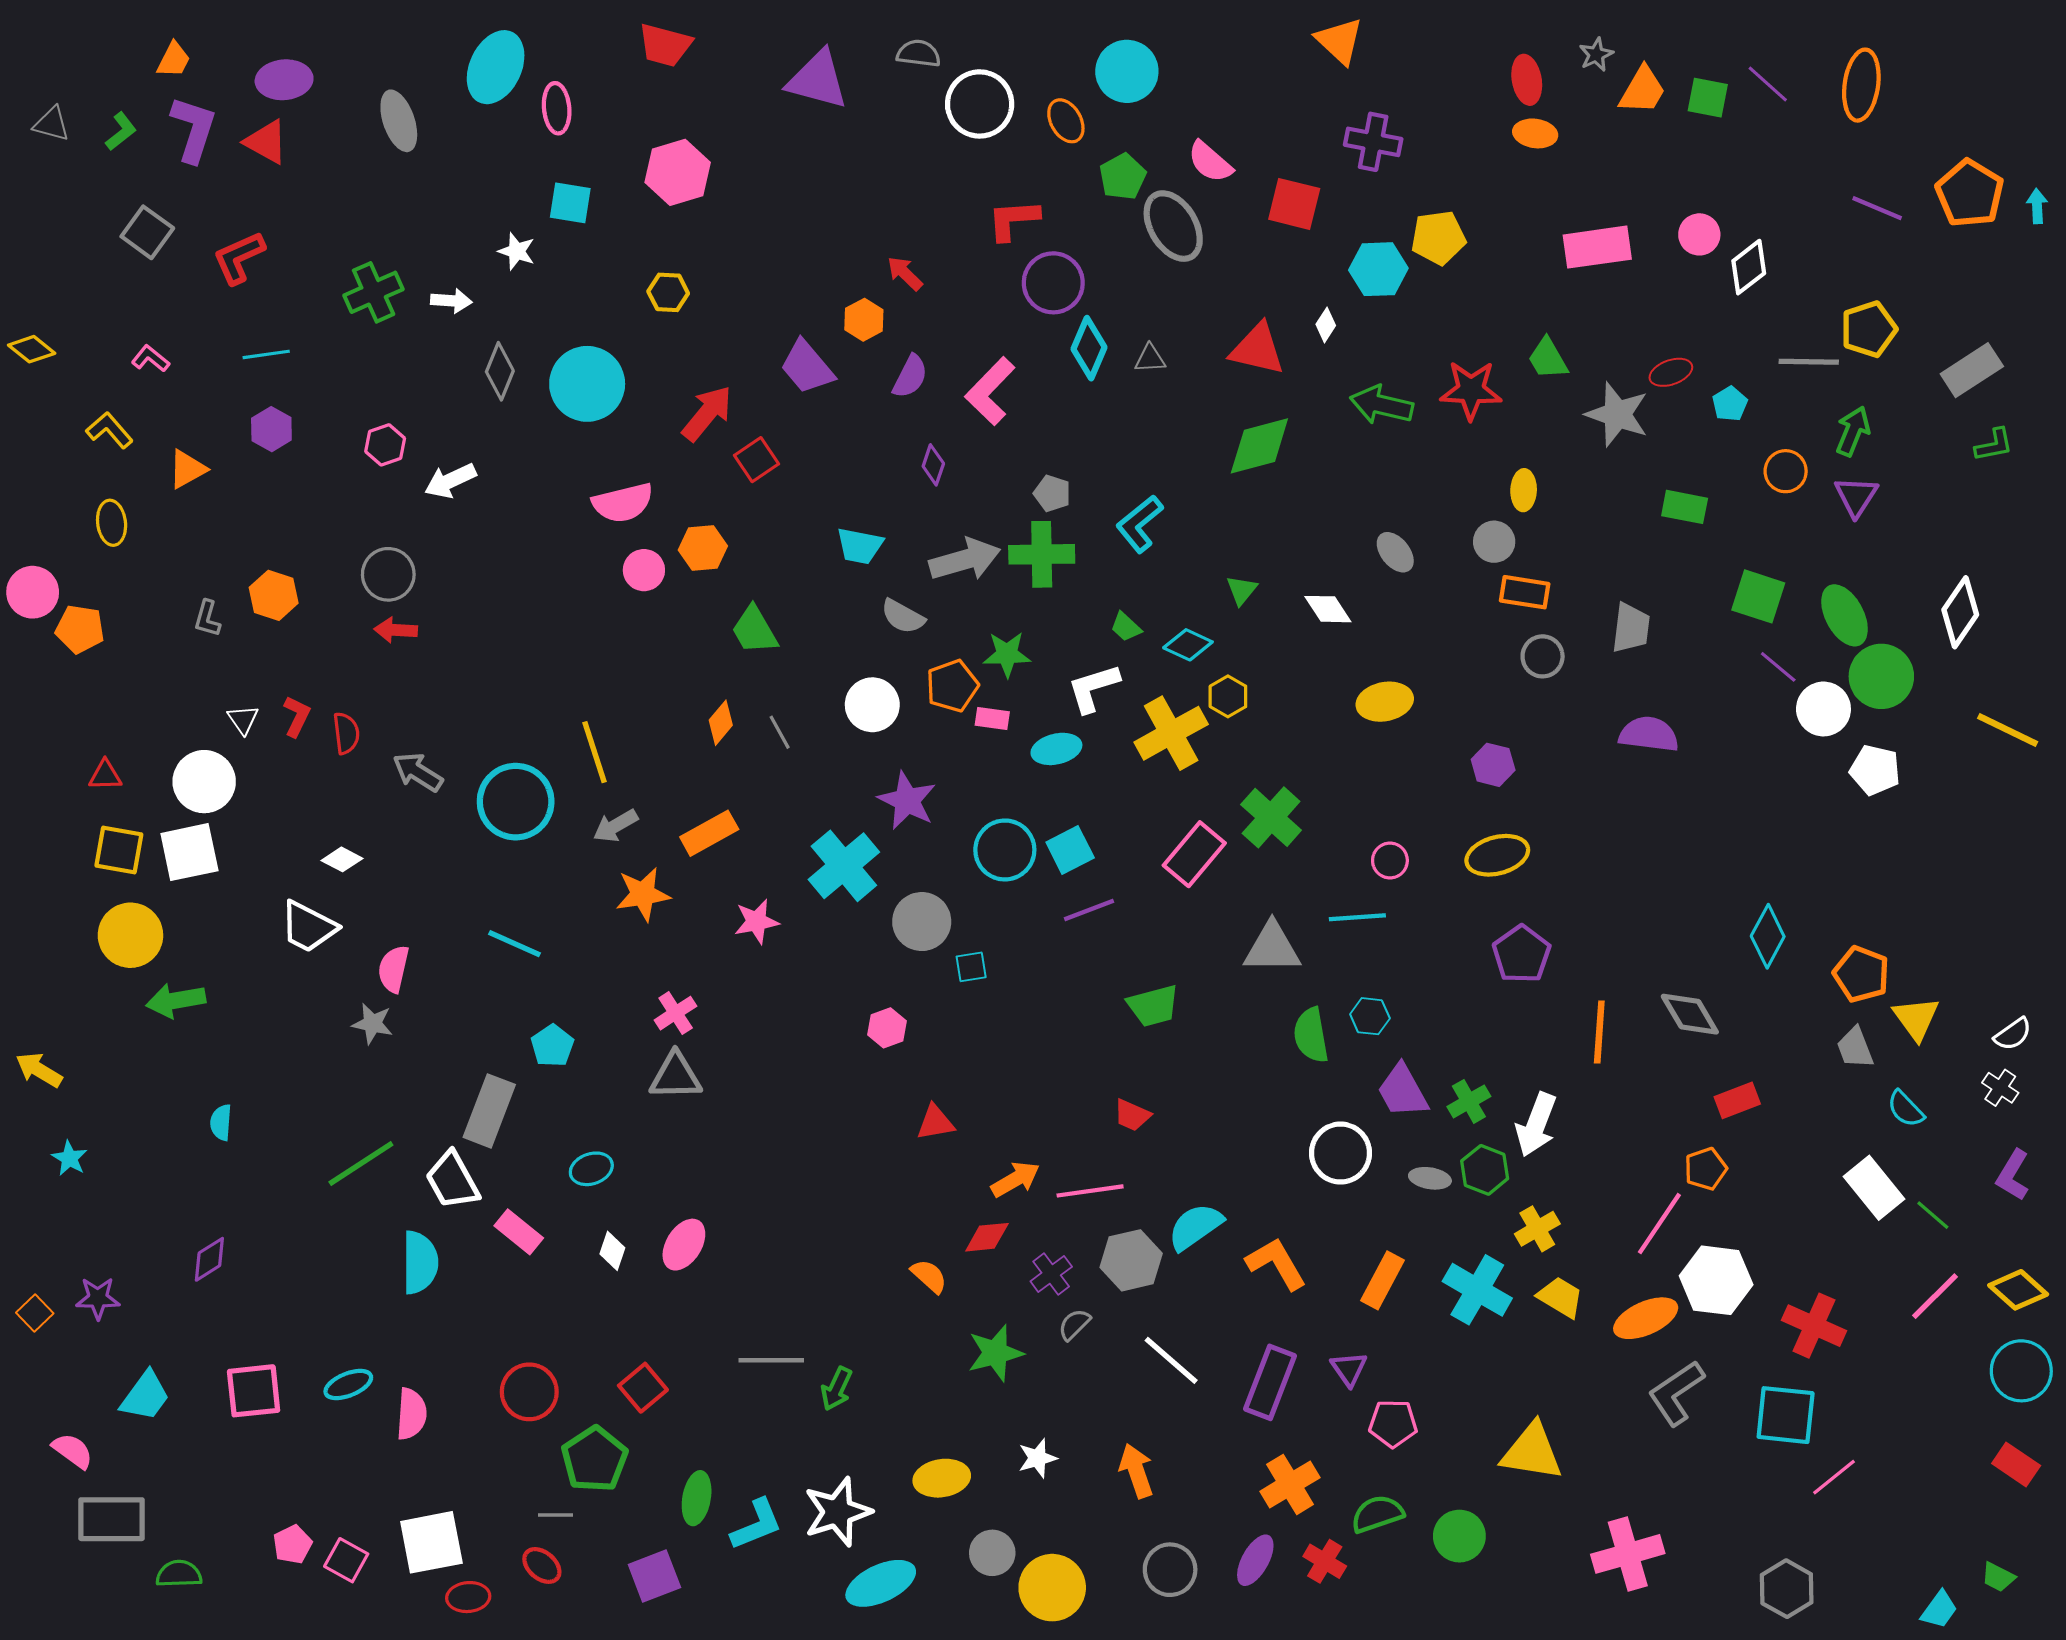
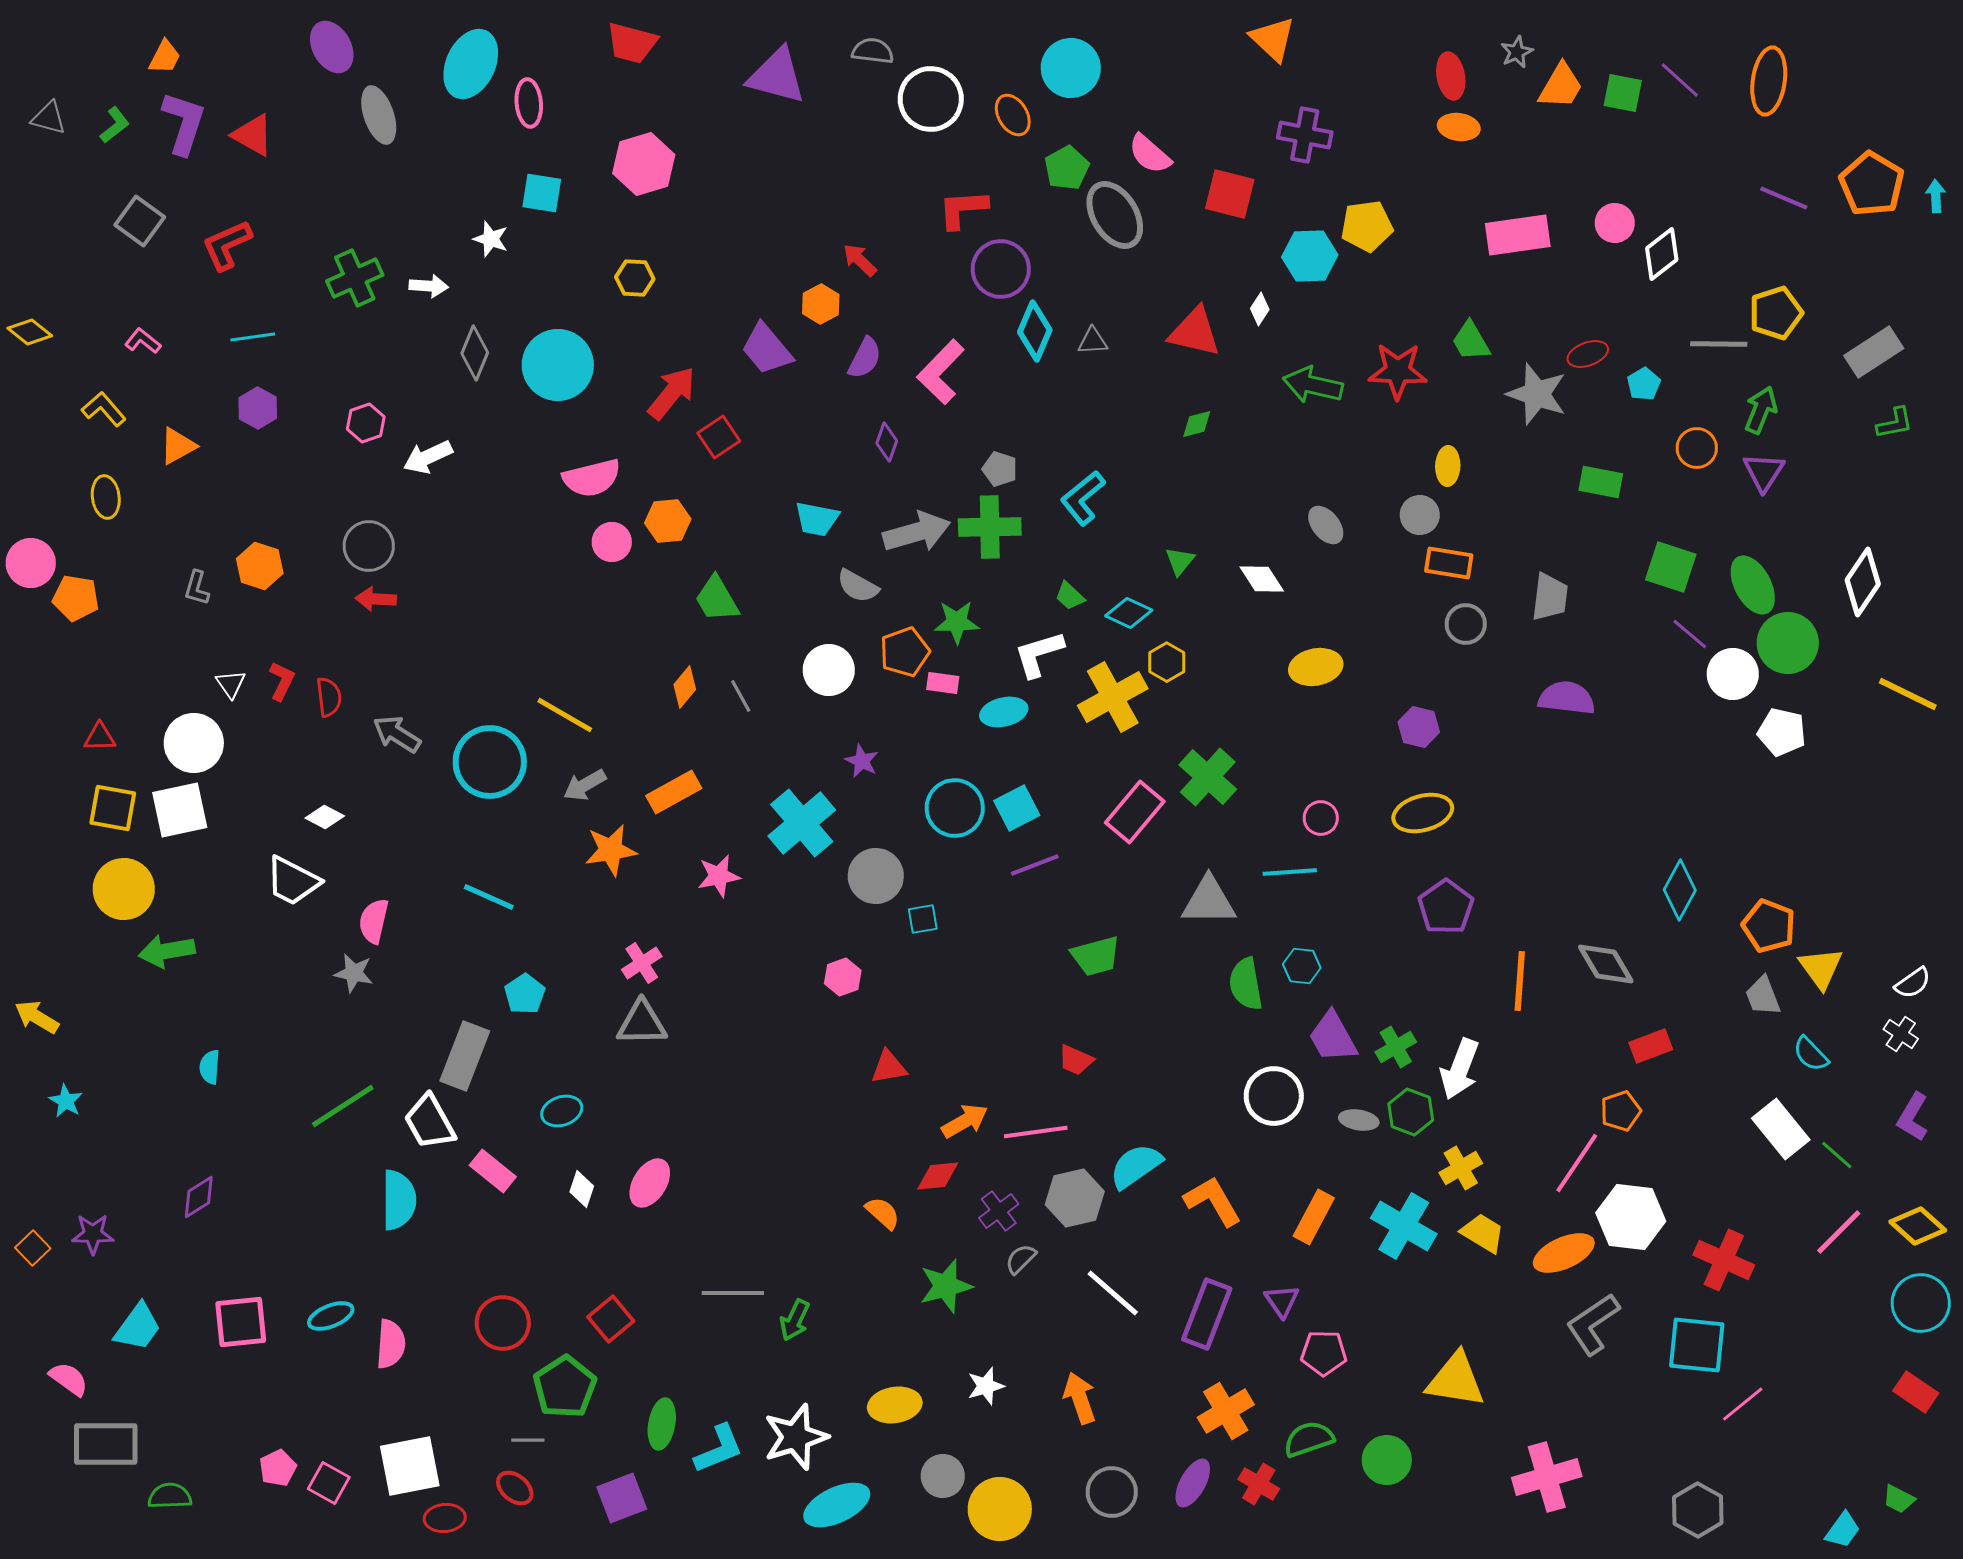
purple ellipse: (284, 80) -> (332, 47), moved, turned 66
green diamond: (1259, 446) -> (1197, 424), size x0.5
yellow line: (594, 752) -> (565, 715), turned -42
purple star: (907, 801) -> (862, 761), size x0.6

